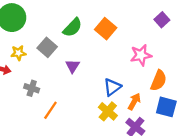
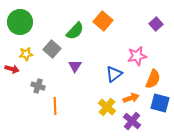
orange square: (106, 29) -> (103, 21), moved
blue triangle: (112, 87) -> (114, 74), moved
orange arrow: (134, 101) -> (131, 98), turned 42
orange line: (50, 110) -> (55, 106), turned -36

